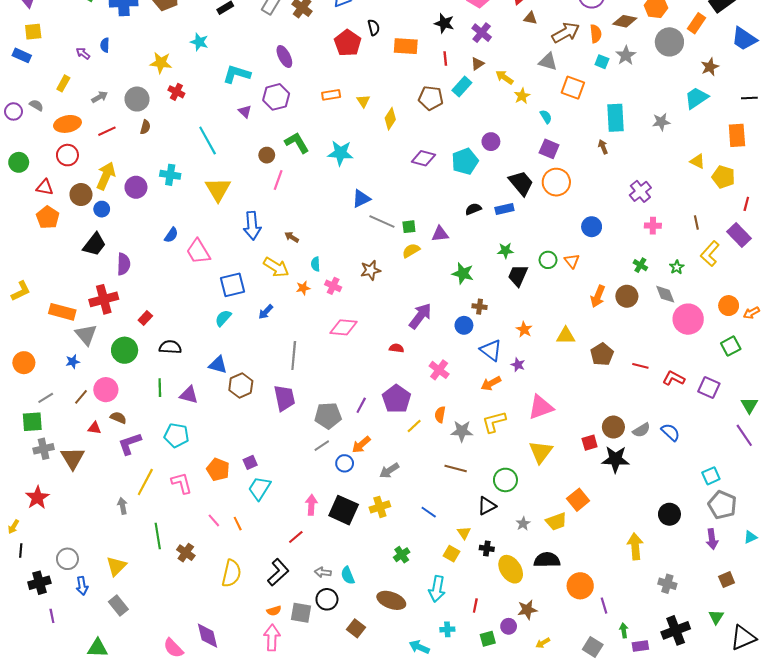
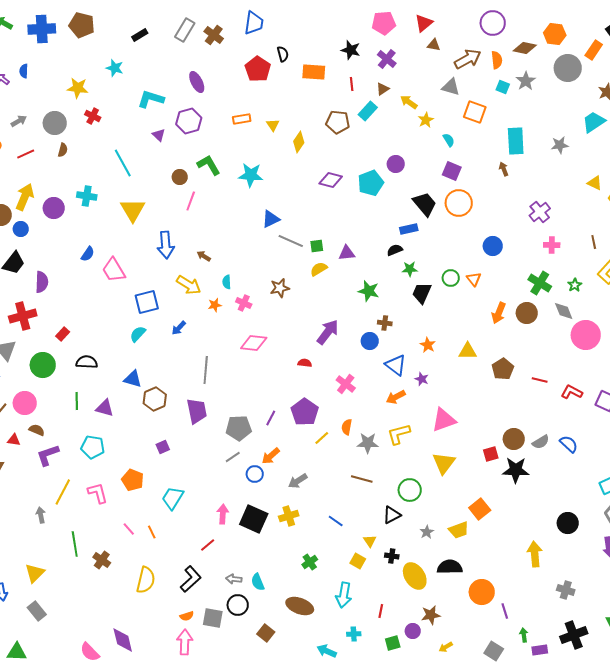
black semicircle: (473, 209) -> (395, 250), moved
green cross: (640, 265) -> (540, 283), size x1.6
purple square: (250, 462) -> (163, 447), moved

